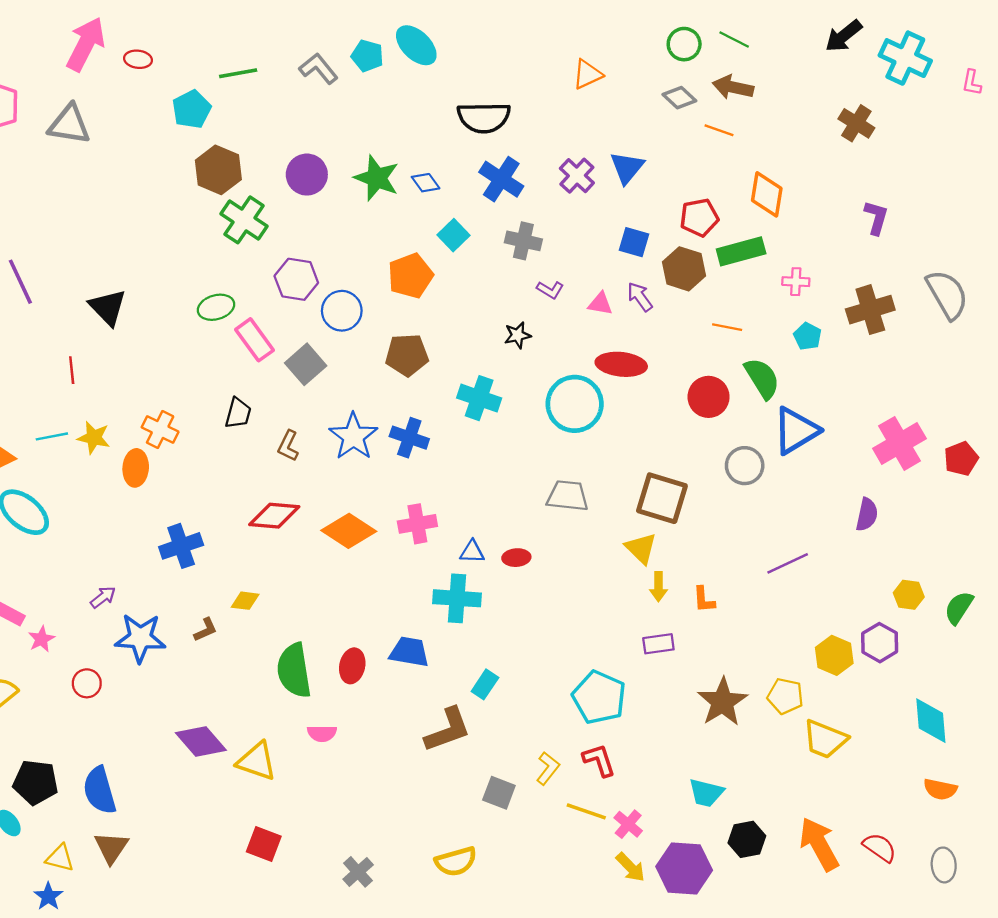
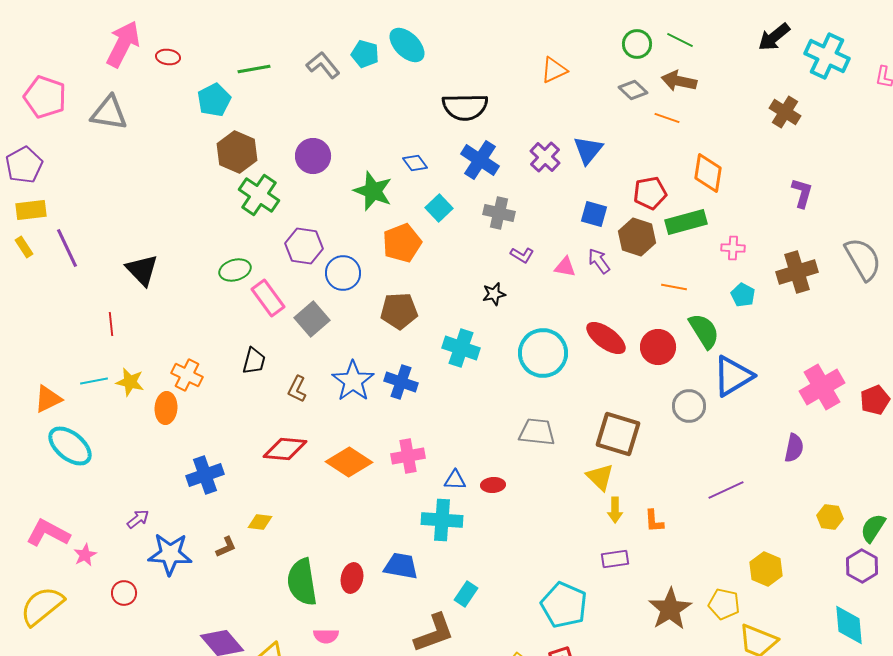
green star: (377, 178) -> (373, 191), moved
red ellipse: (621, 364) -> (606, 338), moved, turned 30
purple hexagon: (880, 643) -> (862, 566), moved

